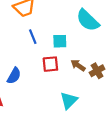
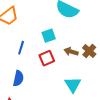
blue line: (33, 37) -> (21, 48), moved, turned 56

